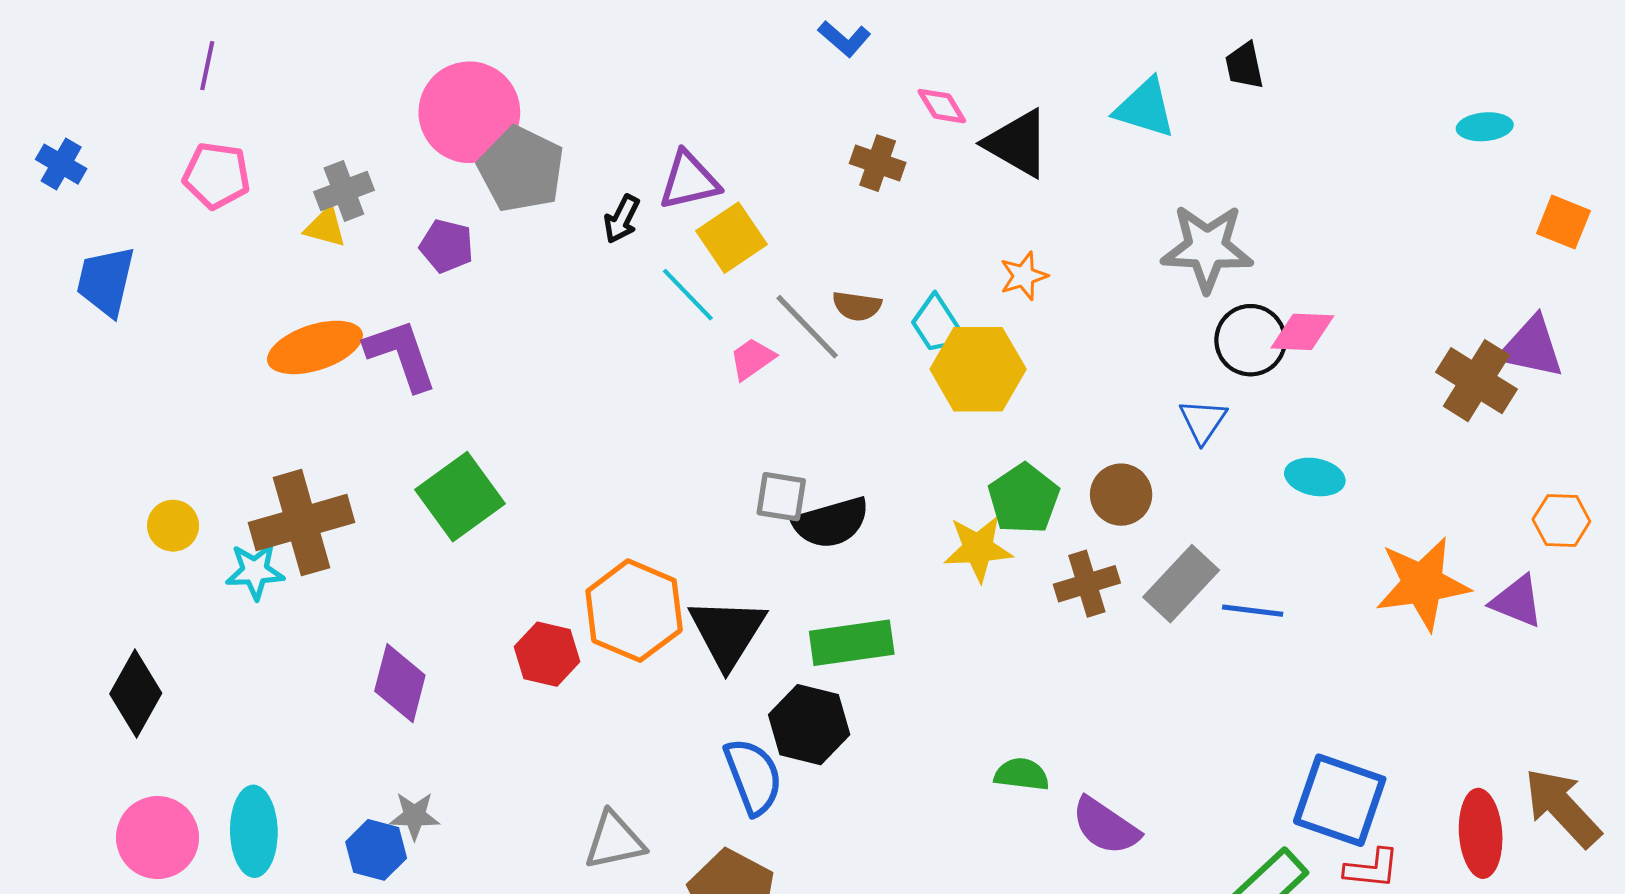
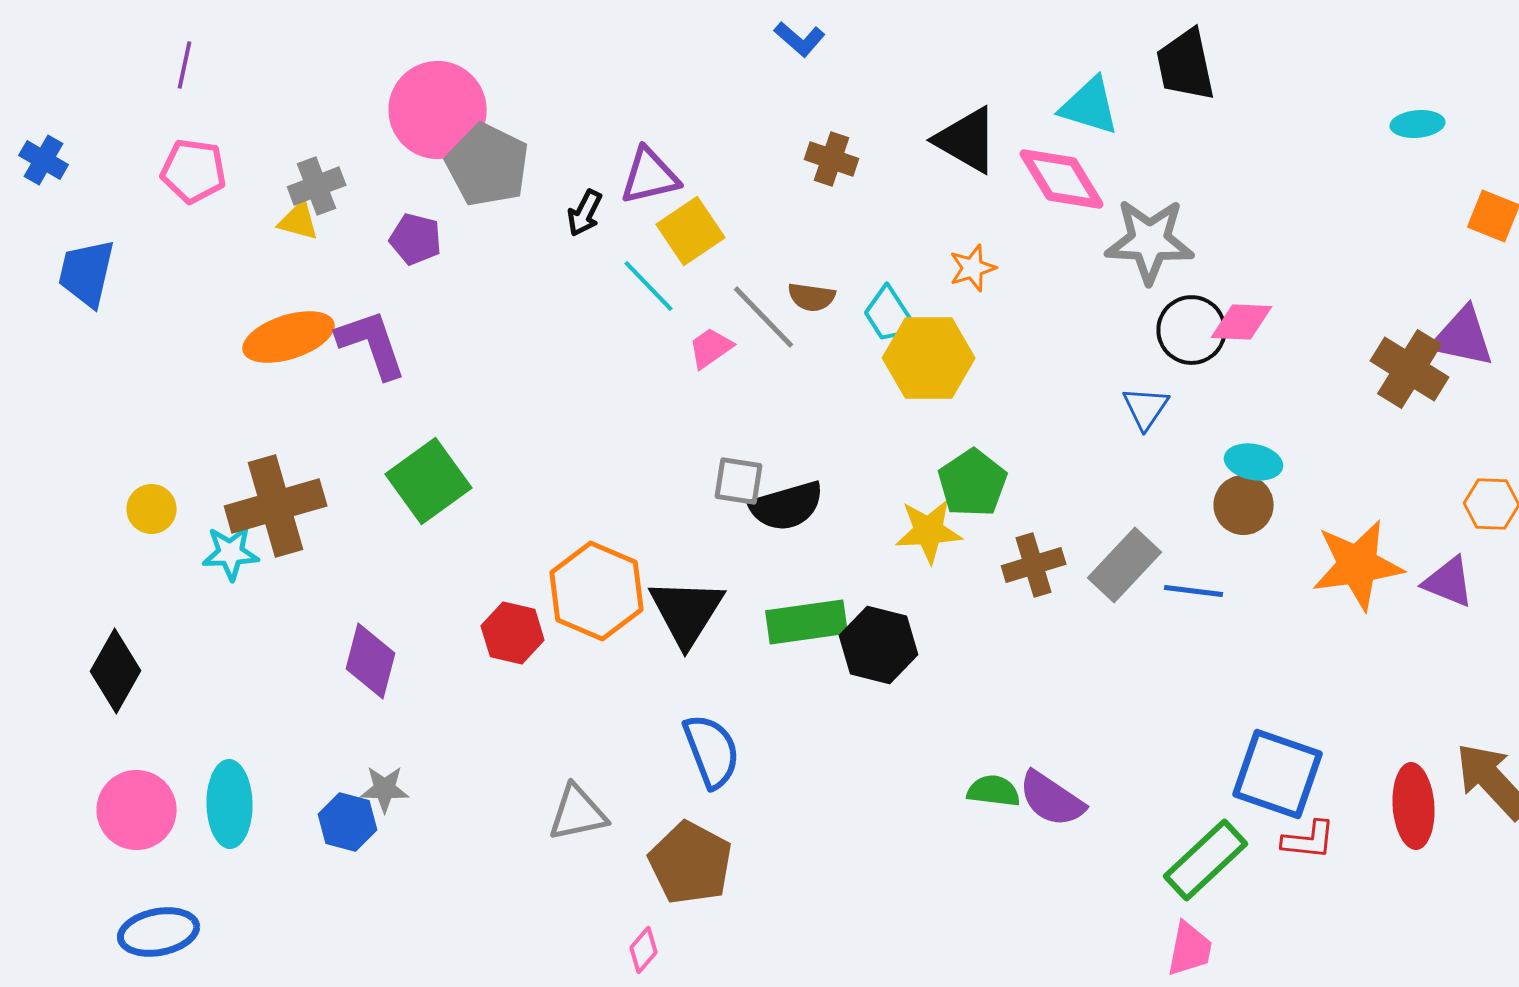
black trapezoid: (1244, 66) -> (1186, 65), size x1.6
pink diamond: (942, 106) -> (1062, 179), moved, size x1.8
brown circle: (1121, 495) -> (1244, 505), moved
black hexagon: (809, 725) -> (879, 645), moved
green semicircle: (1022, 774) -> (994, 791), moved

